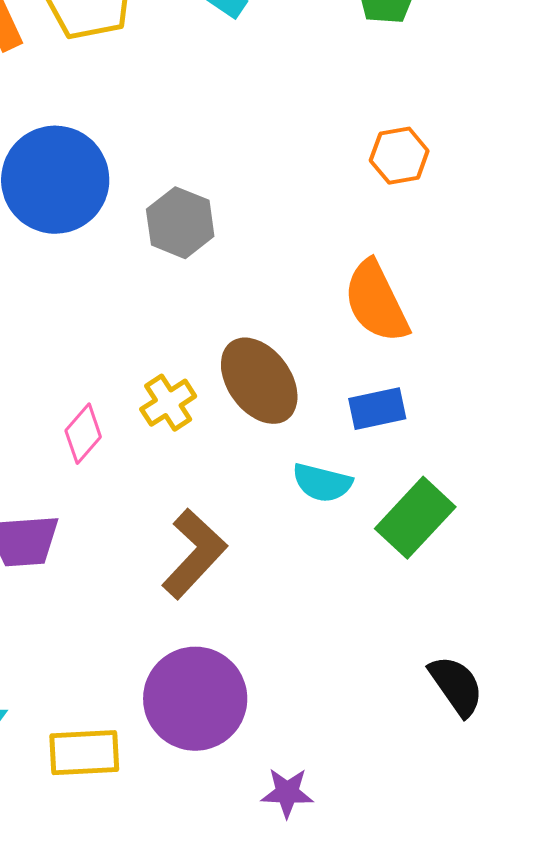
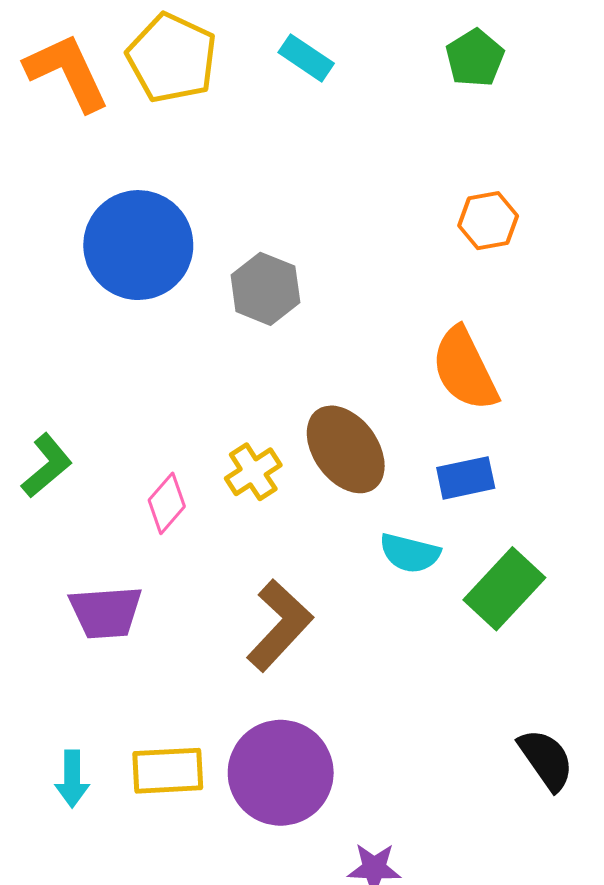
yellow rectangle: (84, 753) -> (168, 771), moved

